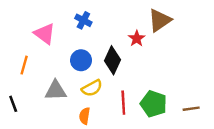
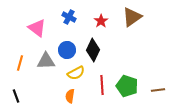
red star: (137, 38) -> (101, 21), moved
orange line: (24, 65) -> (20, 63), moved
gray triangle: (56, 91) -> (46, 61), moved
black line: (13, 104) -> (16, 96), moved

